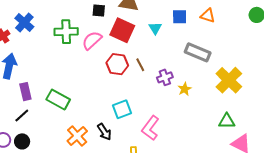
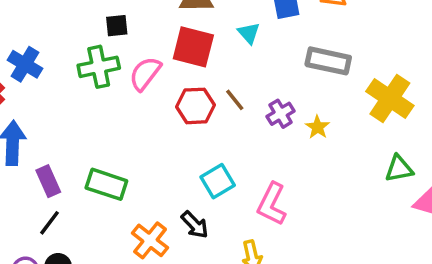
black square: (99, 11) -> (117, 26), moved

